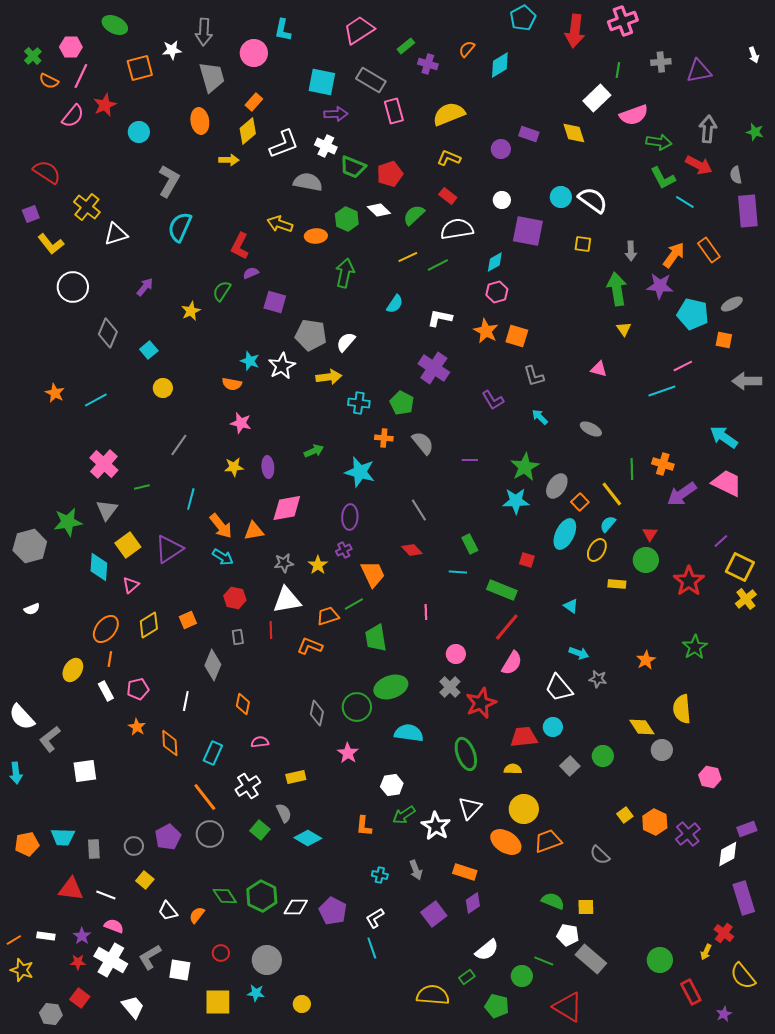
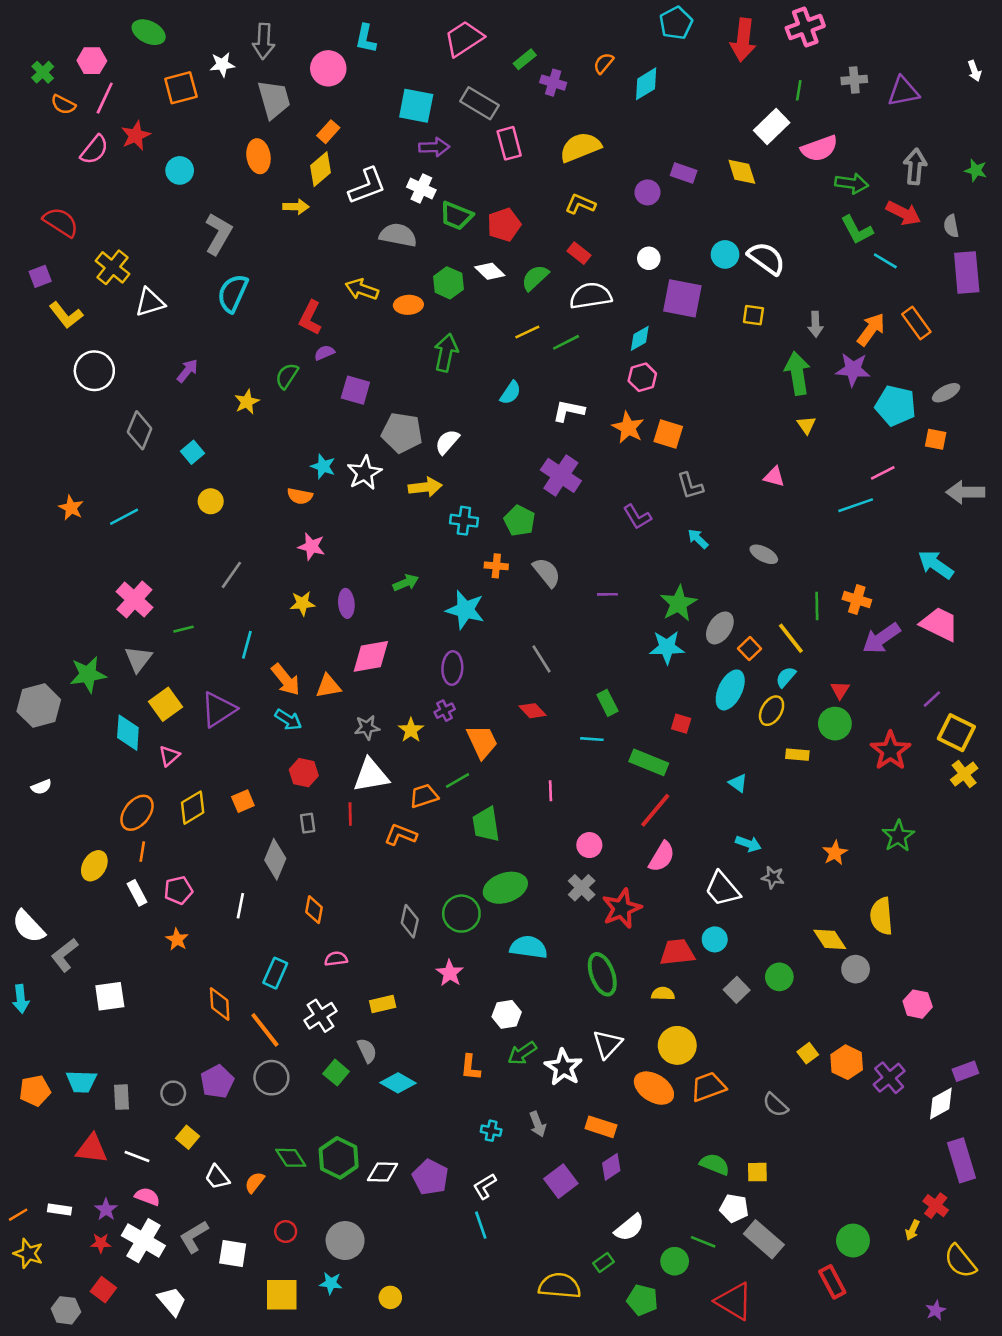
orange diamond: (170, 743) -> (220, 1004), moved
red rectangle: (691, 992) -> (832, 1282), moved

